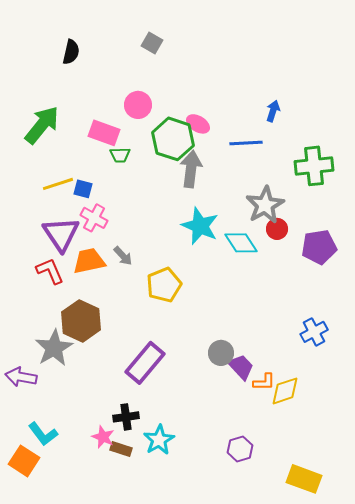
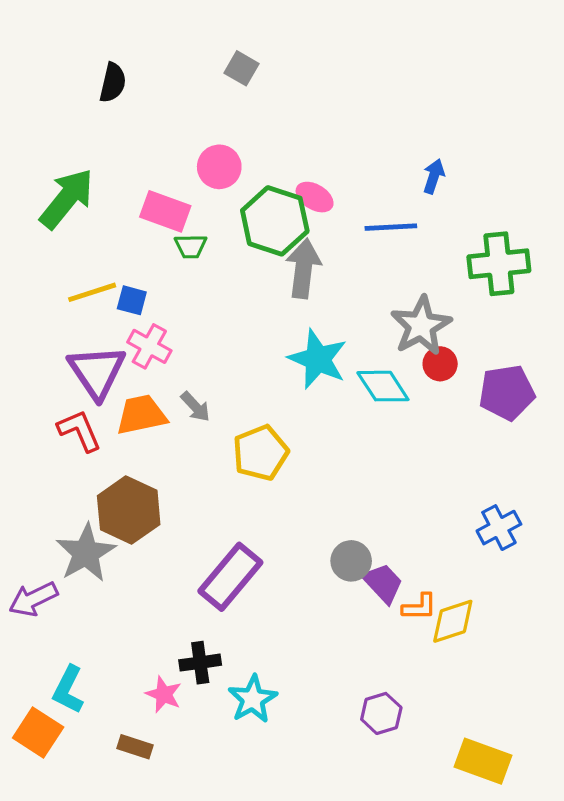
purple arrow: (21, 377) -> (33, 599), turned -36
cyan L-shape: (43, 434) -> (68, 690), turned 64
brown rectangle: (121, 449) -> (135, 747), moved

